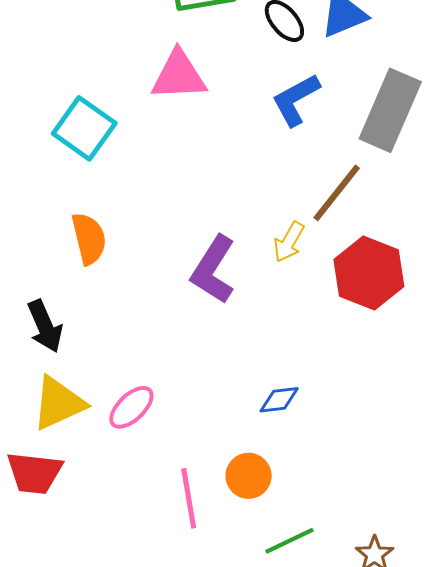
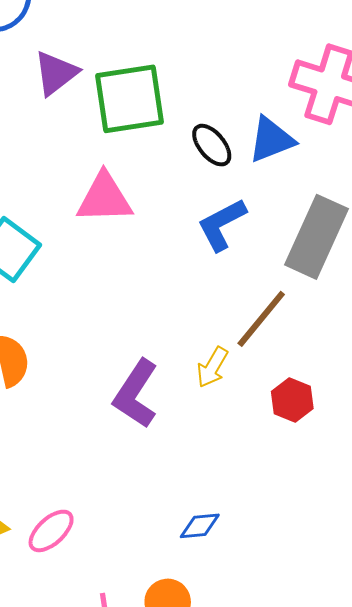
red hexagon: (369, 273) -> (292, 400), size x0.6

